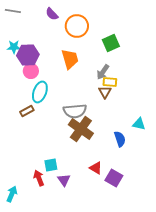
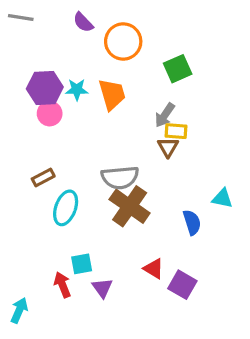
cyan star: (14, 47) -> (77, 90), moved
cyan ellipse: (40, 92) -> (66, 208), moved

